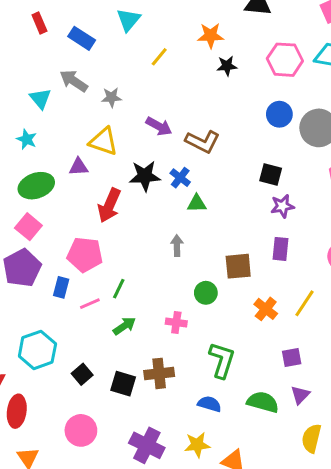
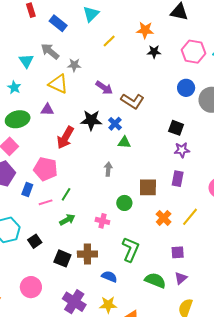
yellow triangle: (103, 141) -> (58, 84), moved
black square: (82, 374) -> (35, 241), moved
blue semicircle: (209, 404) -> (109, 277), moved

